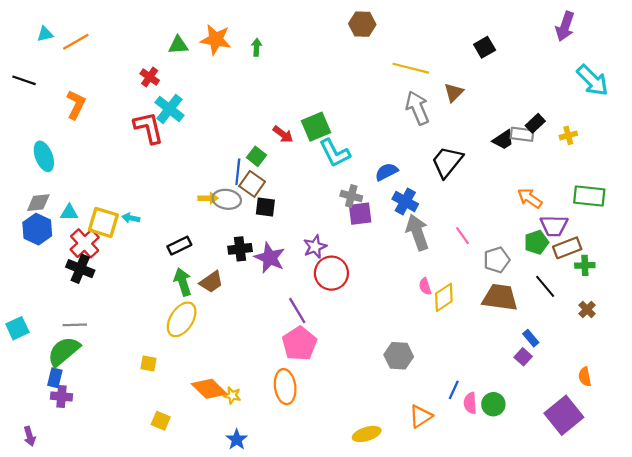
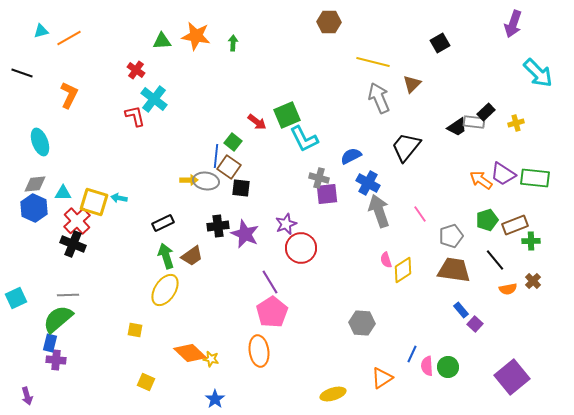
red L-shape: (149, 128) -> (135, 116), size x0.7
purple trapezoid: (554, 226) -> (503, 174), moved, turned 32
blue rectangle: (531, 338) -> (461, 310), moved
orange semicircle: (585, 377) -> (508, 289), moved, turned -90

